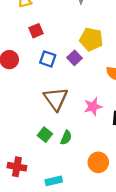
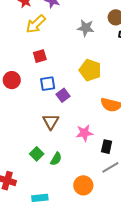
purple square: (74, 58) -> (63, 95), moved
blue square: (48, 59) -> (48, 84), turned -35
brown triangle: (56, 99) -> (51, 122), size x0.7

